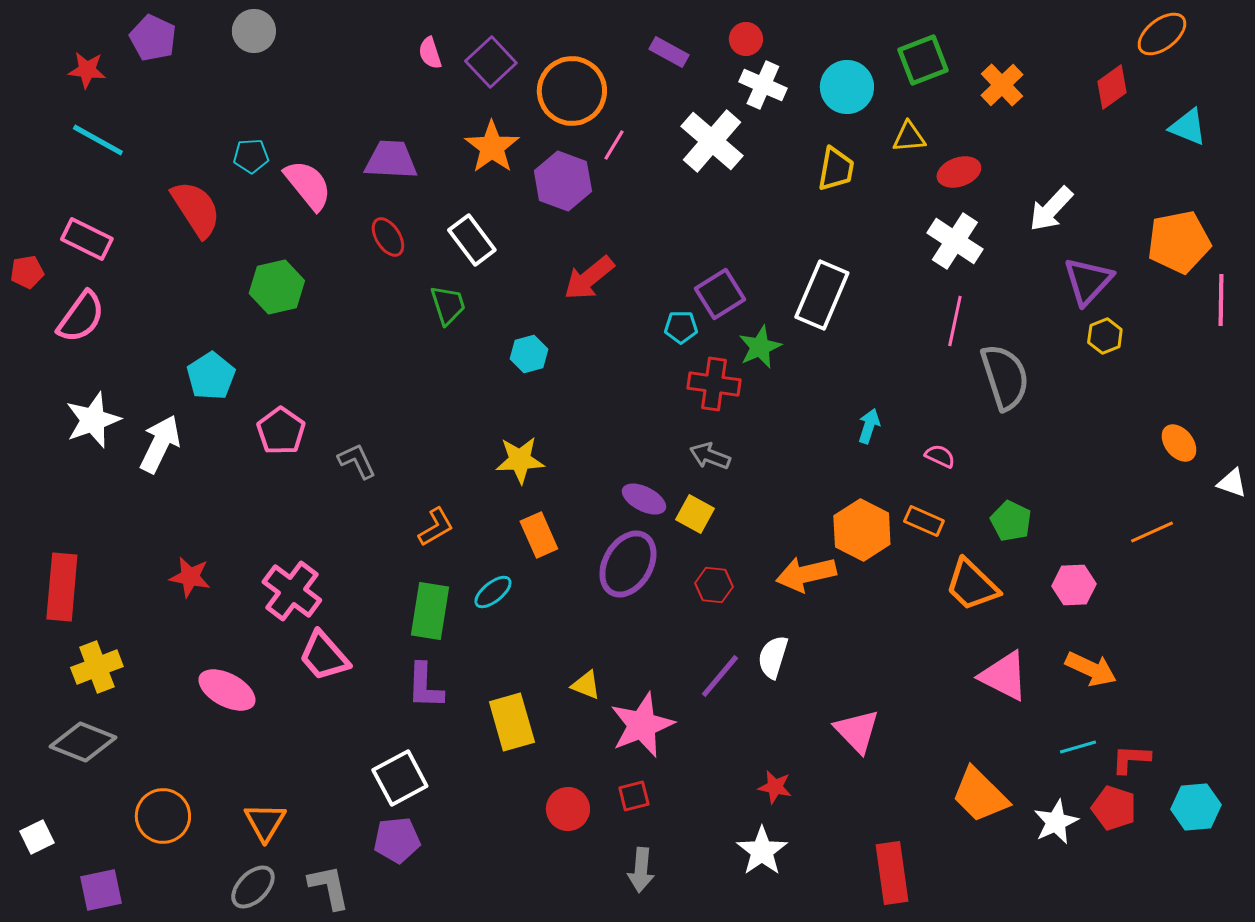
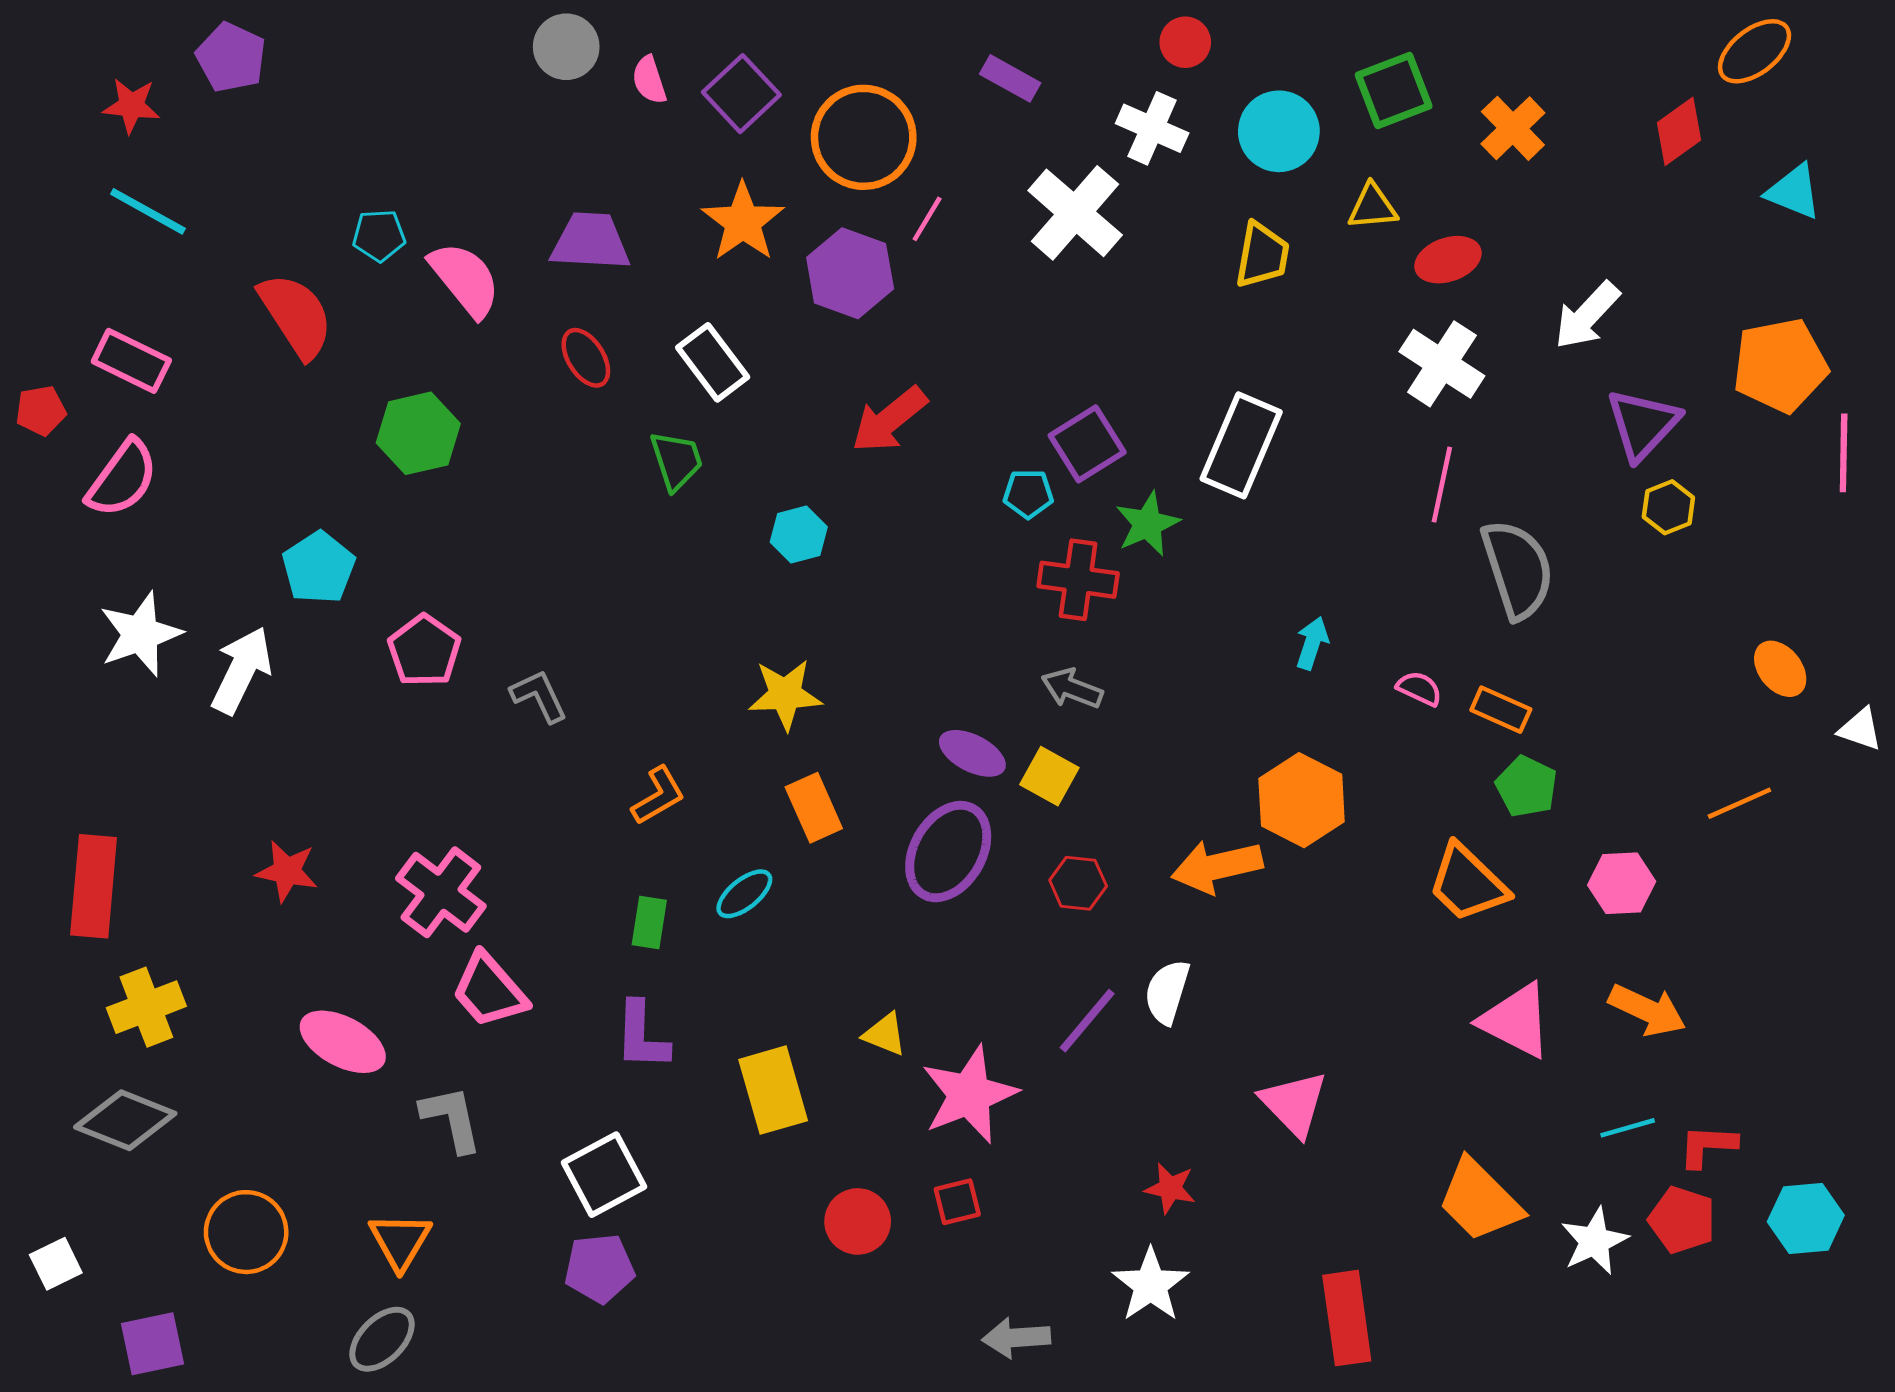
gray circle: (254, 31) -> (566, 47), moved
red circle: (746, 39) -> (1185, 42), moved
orange rectangle: (924, 521) -> (1501, 710), moved
green rectangle: (430, 611) -> (649, 922), size x0.6
gray arrow: (641, 870) -> (1016, 1338), moved, turned 81
gray L-shape: (329, 887) -> (451, 1119), moved

